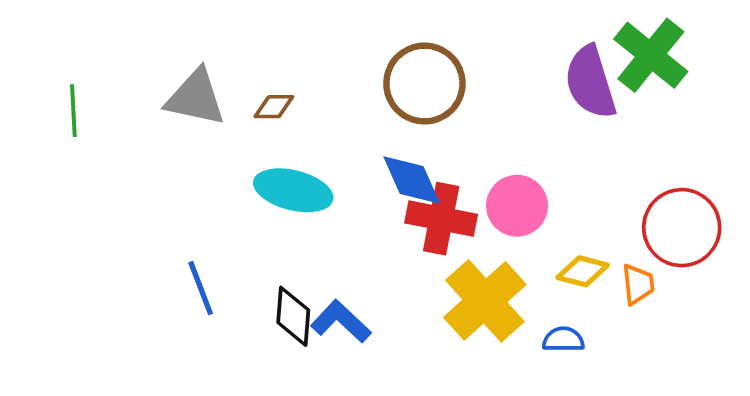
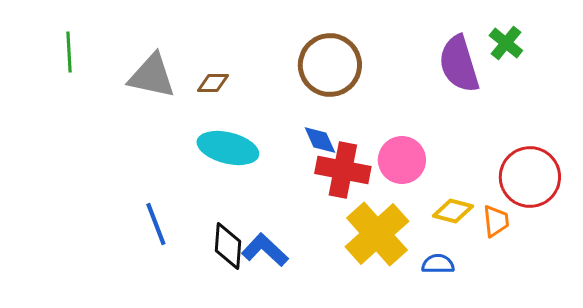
green cross: (651, 55) -> (506, 43), size x0.6
green line: (73, 111) -> (69, 52), moved
blue diamond: (412, 180) -> (320, 140), size x0.7

